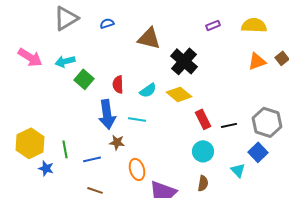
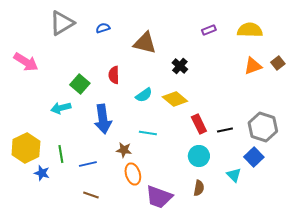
cyan arrow: (65, 61) -> (61, 108), moved
black cross: (184, 61) -> (180, 66), size x0.6
red semicircle: (118, 84) -> (114, 75), moved
cyan line: (137, 119) -> (148, 133), moved
brown star: (117, 142) -> (124, 150), moved

